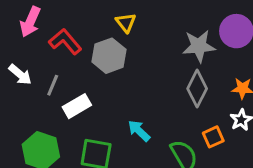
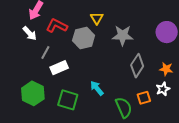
red L-shape: (65, 42) -> (57, 26), turned -30
gray star: (199, 46) -> (123, 35), moved
white arrow: (20, 75) -> (30, 33), moved

